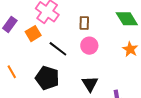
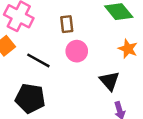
black triangle: (90, 84) -> (109, 81), moved

